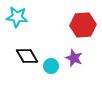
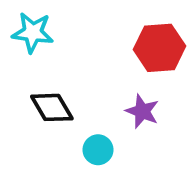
cyan circle: (51, 66) -> (98, 150), moved

